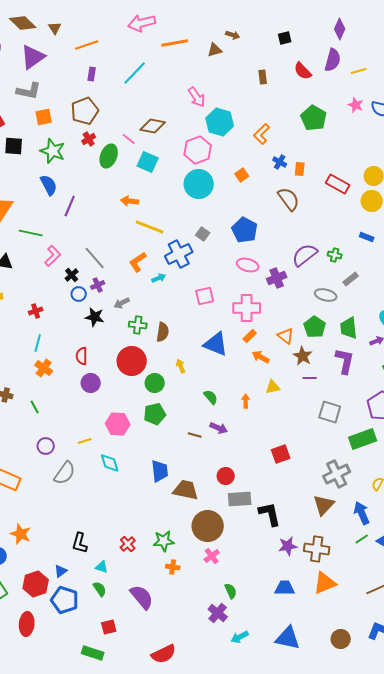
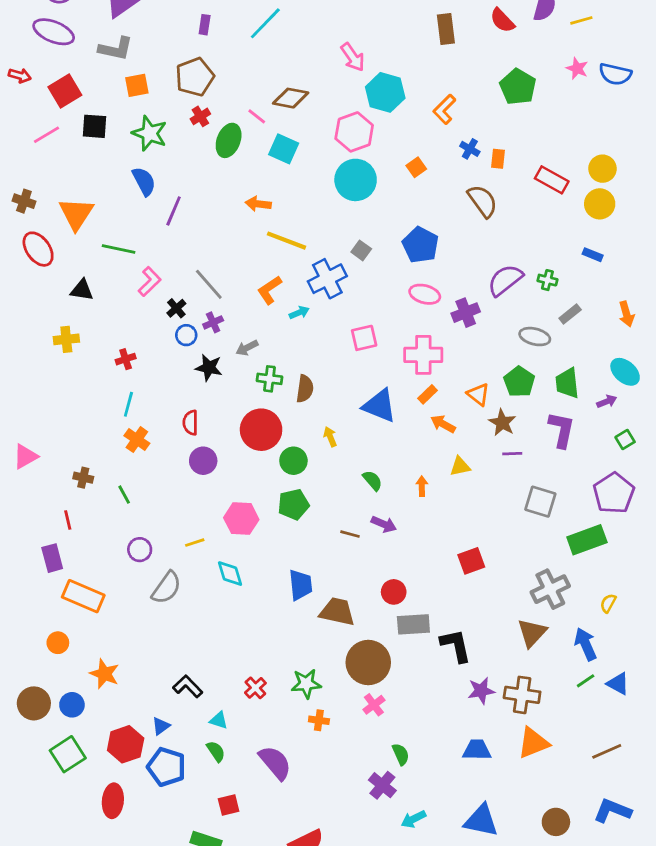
brown rectangle: (263, 77) -> (446, 29), size x1.5
black L-shape: (80, 543) -> (188, 686), turned 120

